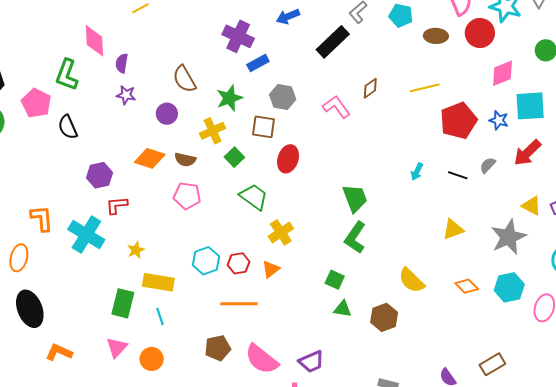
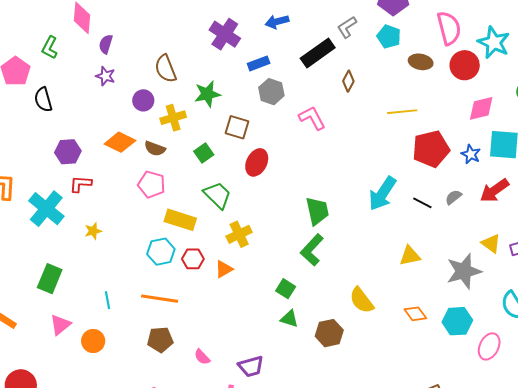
blue rectangle: (258, 63) -> (259, 63), moved
green L-shape: (67, 75) -> (50, 48), size x0.7
brown diamond: (370, 88) -> (348, 81), moved, turned -35
gray hexagon: (283, 97) -> (271, 92), moved
yellow cross: (213, 131) -> (173, 118), moved
cyan arrow: (417, 172) -> (382, 194), size x2.0
yellow rectangle: (158, 282) -> (180, 220), moved
green rectangle: (123, 303) -> (50, 279), moved
orange line: (239, 304) -> (160, 299), moved
pink semicircle: (262, 359) -> (202, 357), size x0.5

